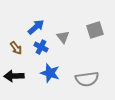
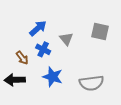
gray square: (95, 30) -> (100, 31), turned 30
brown arrow: (16, 48) -> (22, 58), moved

